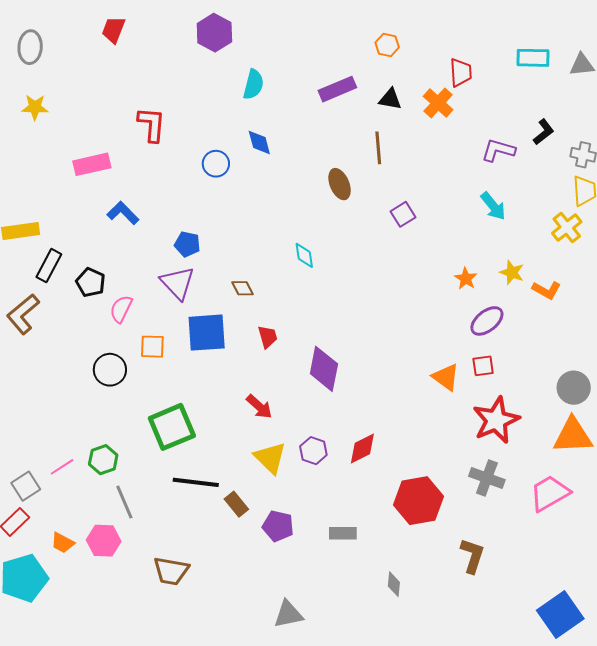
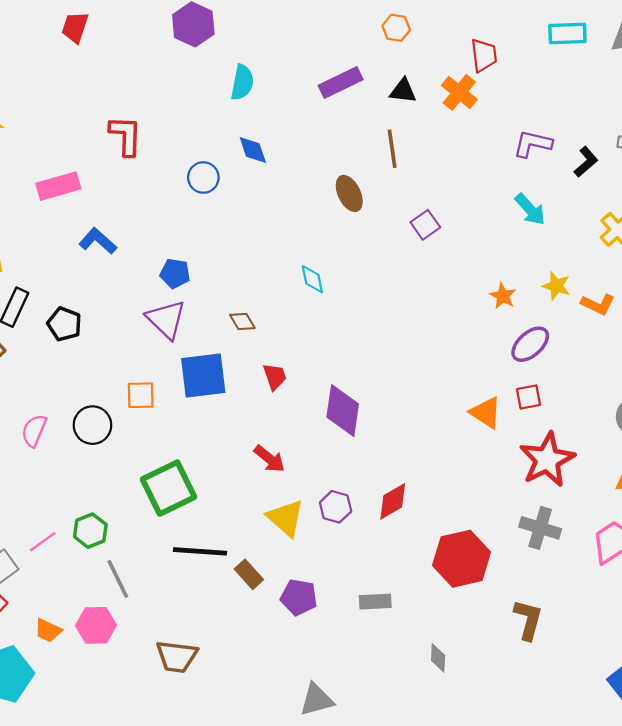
black L-shape: (544, 132) -> (586, 162), moved
pink semicircle: (121, 309) -> (34, 431), moved

